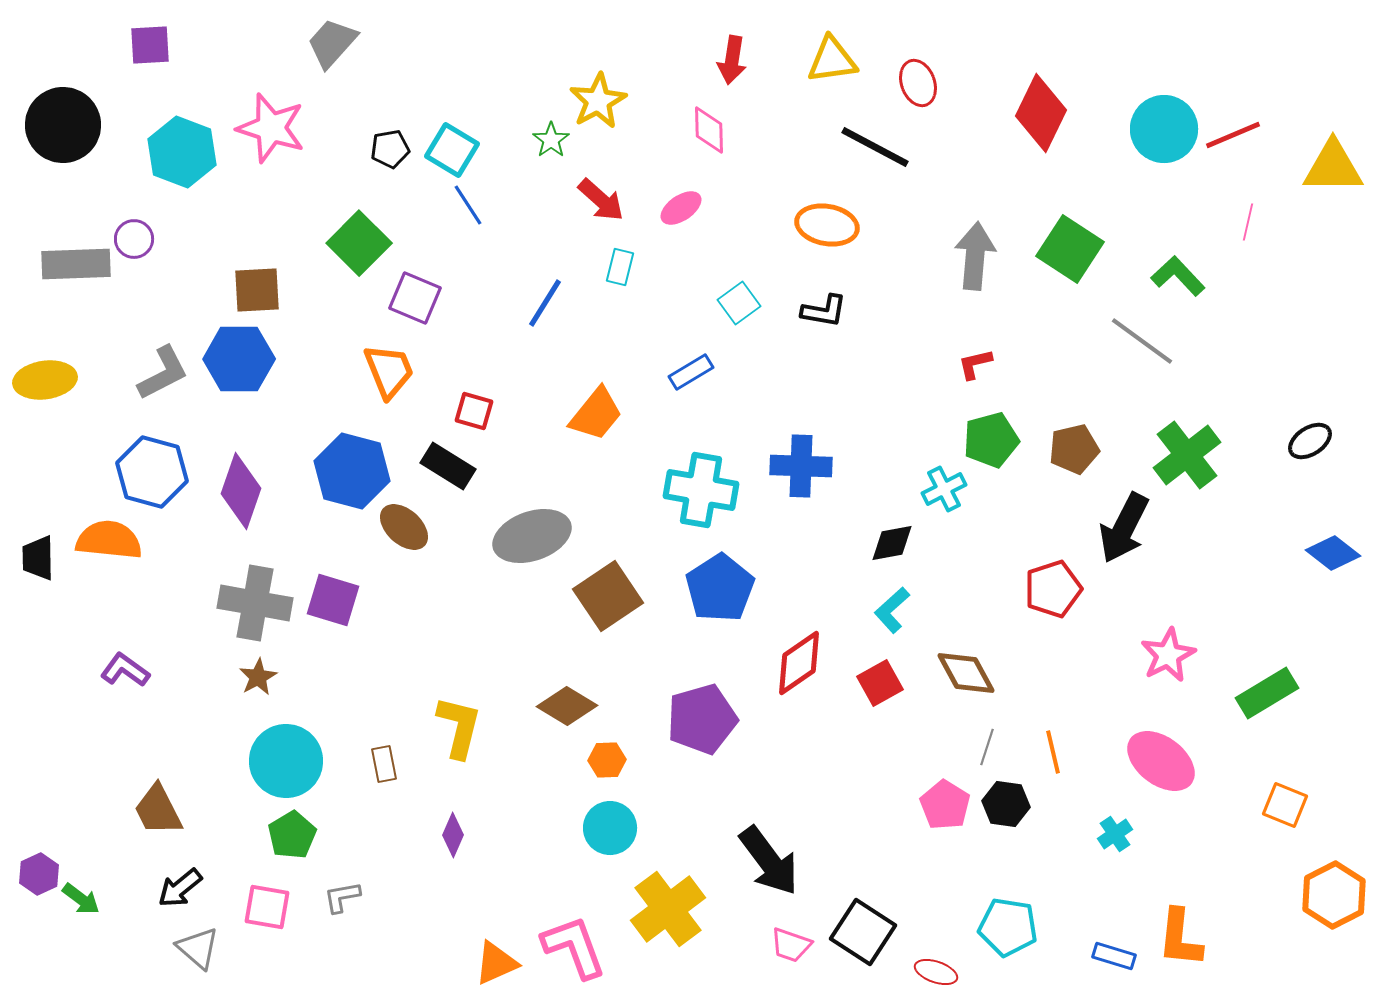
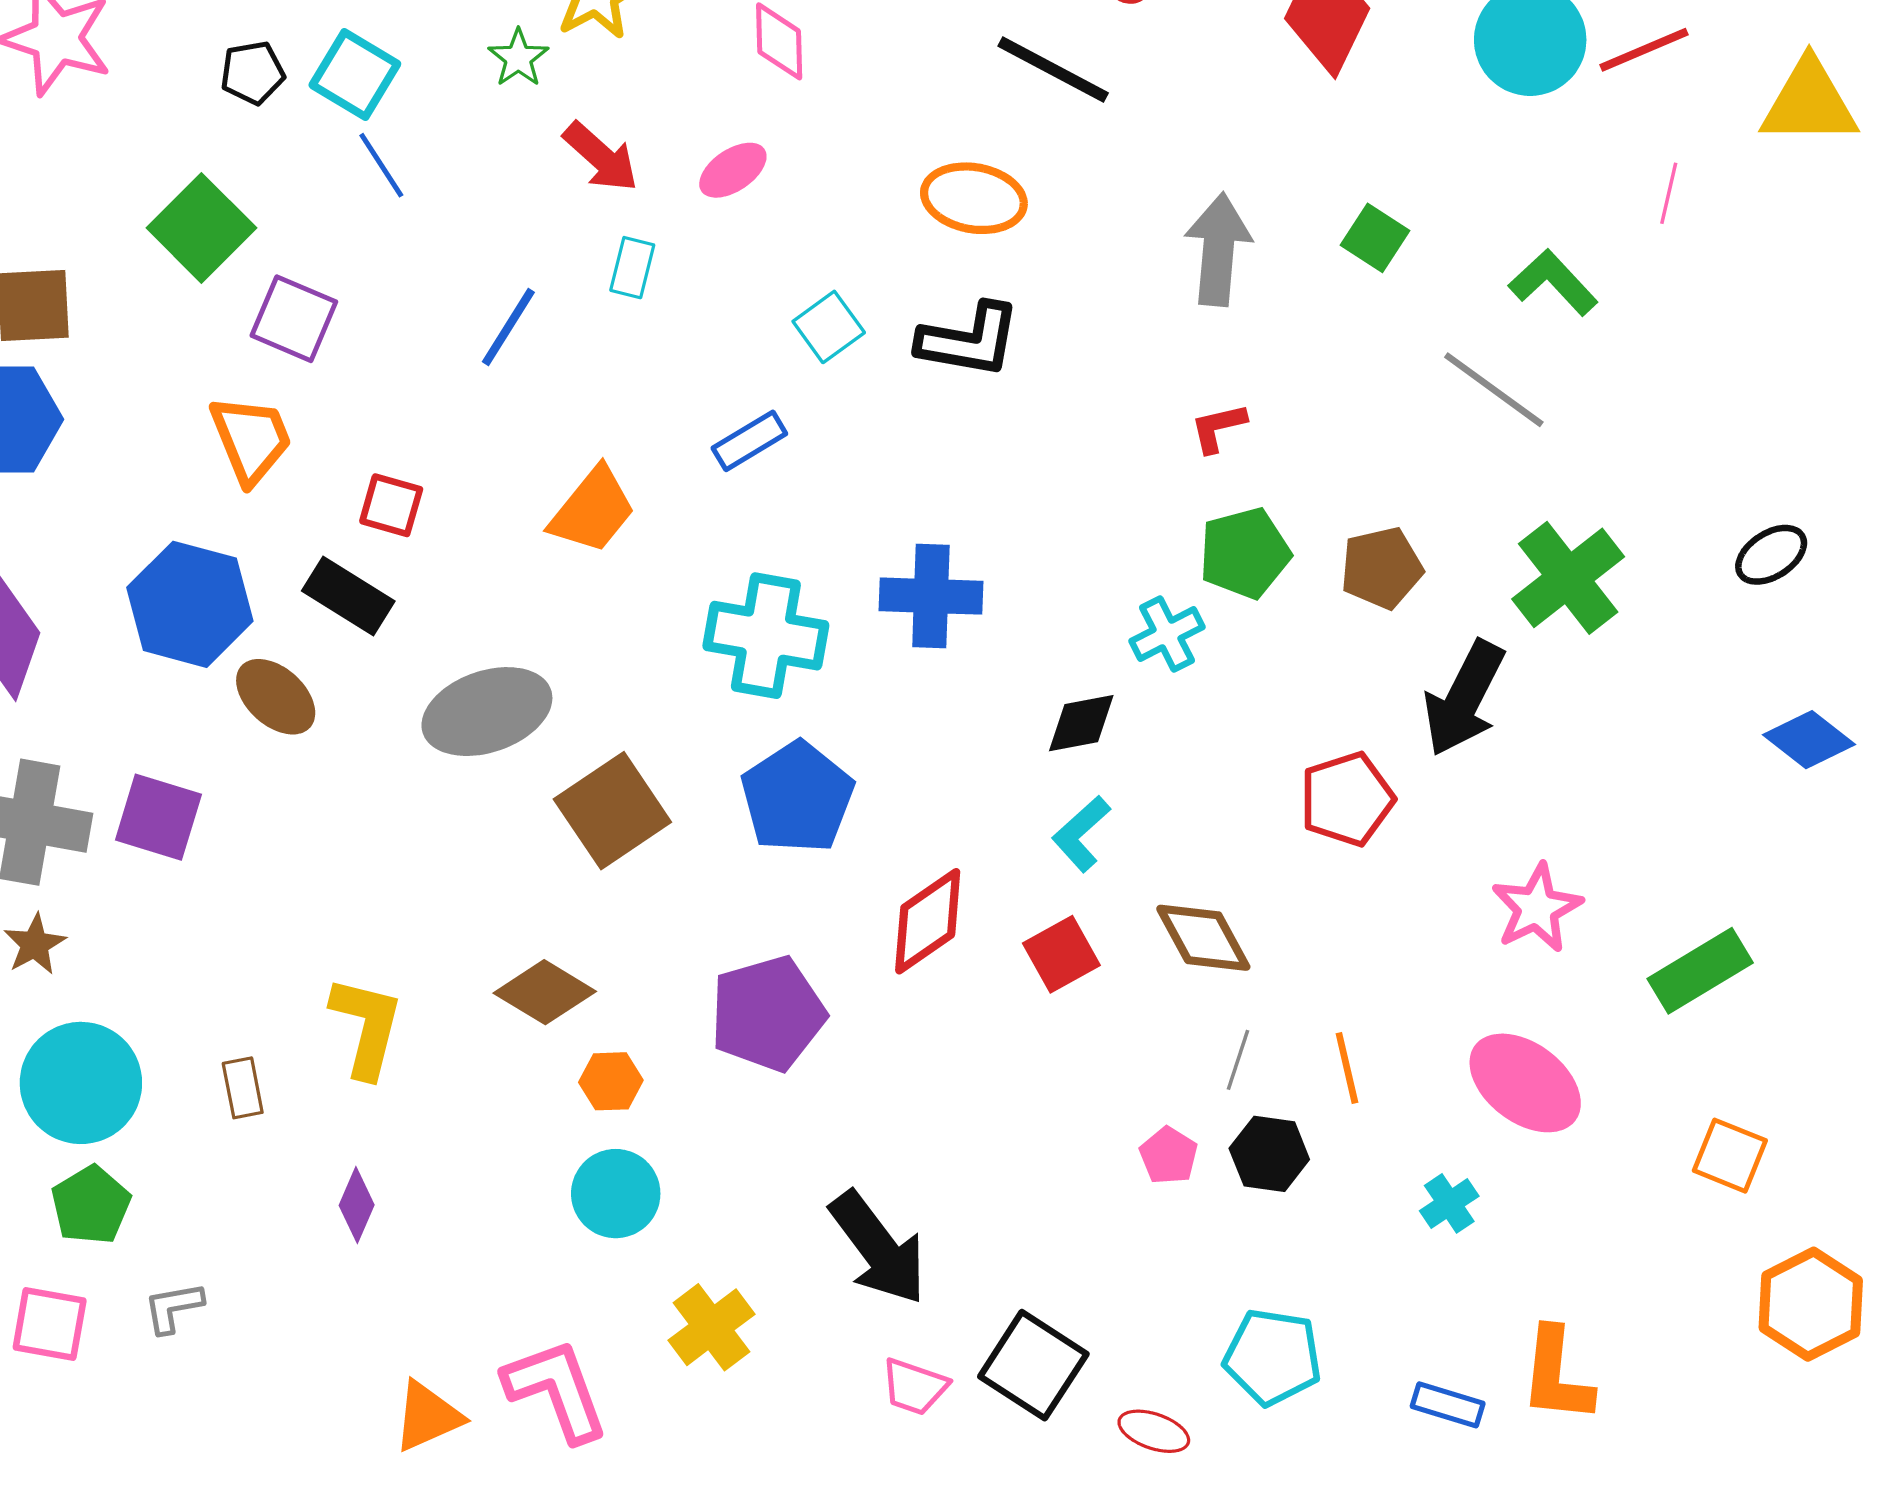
green square: (1070, 249) -> (1375, 238), size x0.6
black L-shape: (824, 311) -> (969, 340), size x1.4
pink pentagon: (945, 805) -> (1169, 1156), size x0.7
yellow cross: (668, 909) -> (711, 1327), size x0.7

